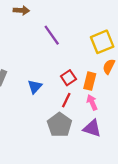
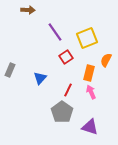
yellow square: (102, 42) -> (87, 38), moved
red square: (68, 78) -> (66, 57), moved
purple triangle: (92, 128) -> (90, 127), moved

